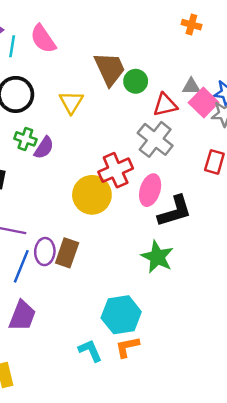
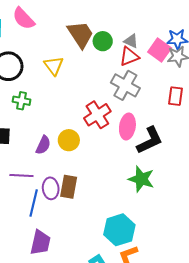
gray triangle: (191, 86) -> (131, 41), moved, turned 35
purple semicircle: (44, 148) -> (43, 145), moved
yellow circle: (92, 195) -> (69, 140), moved, size x0.7

